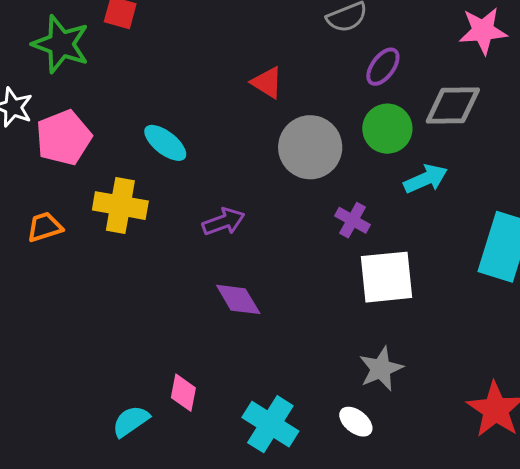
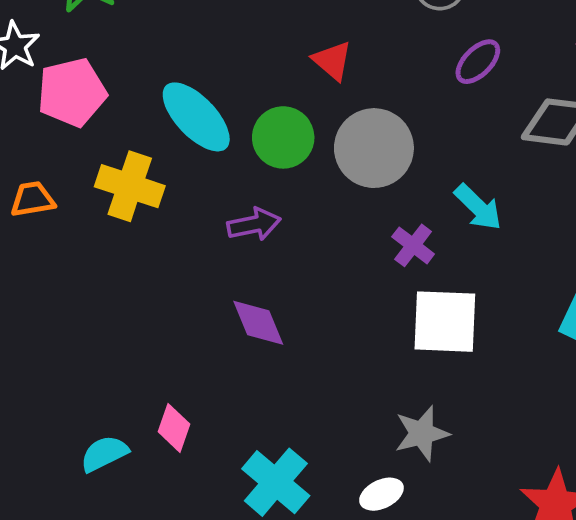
green circle: (387, 129) -> (283, 137), moved
cyan ellipse: (165, 143) -> (196, 117), size x1.4
cyan arrow: (426, 179) -> (478, 207), moved, turned 60
white ellipse: (356, 422) -> (381, 494), turned -72

